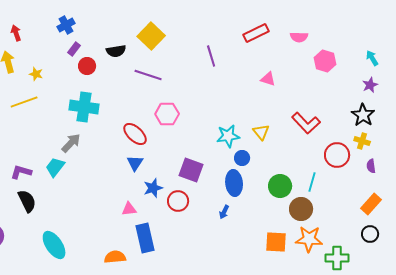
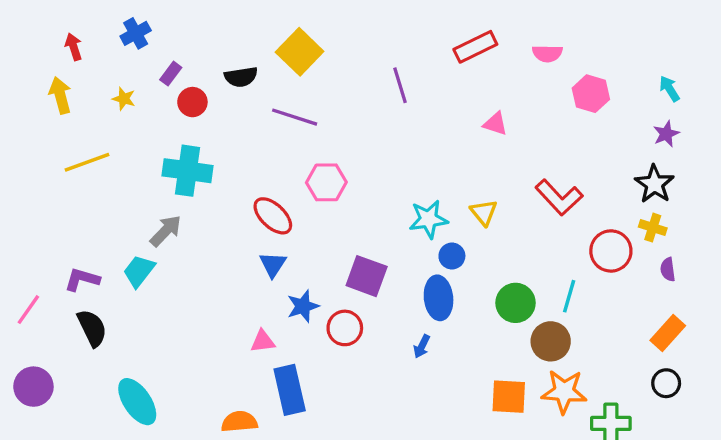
blue cross: (66, 25) -> (136, 33), moved
yellow star: (36, 74) -> (124, 99), moved

